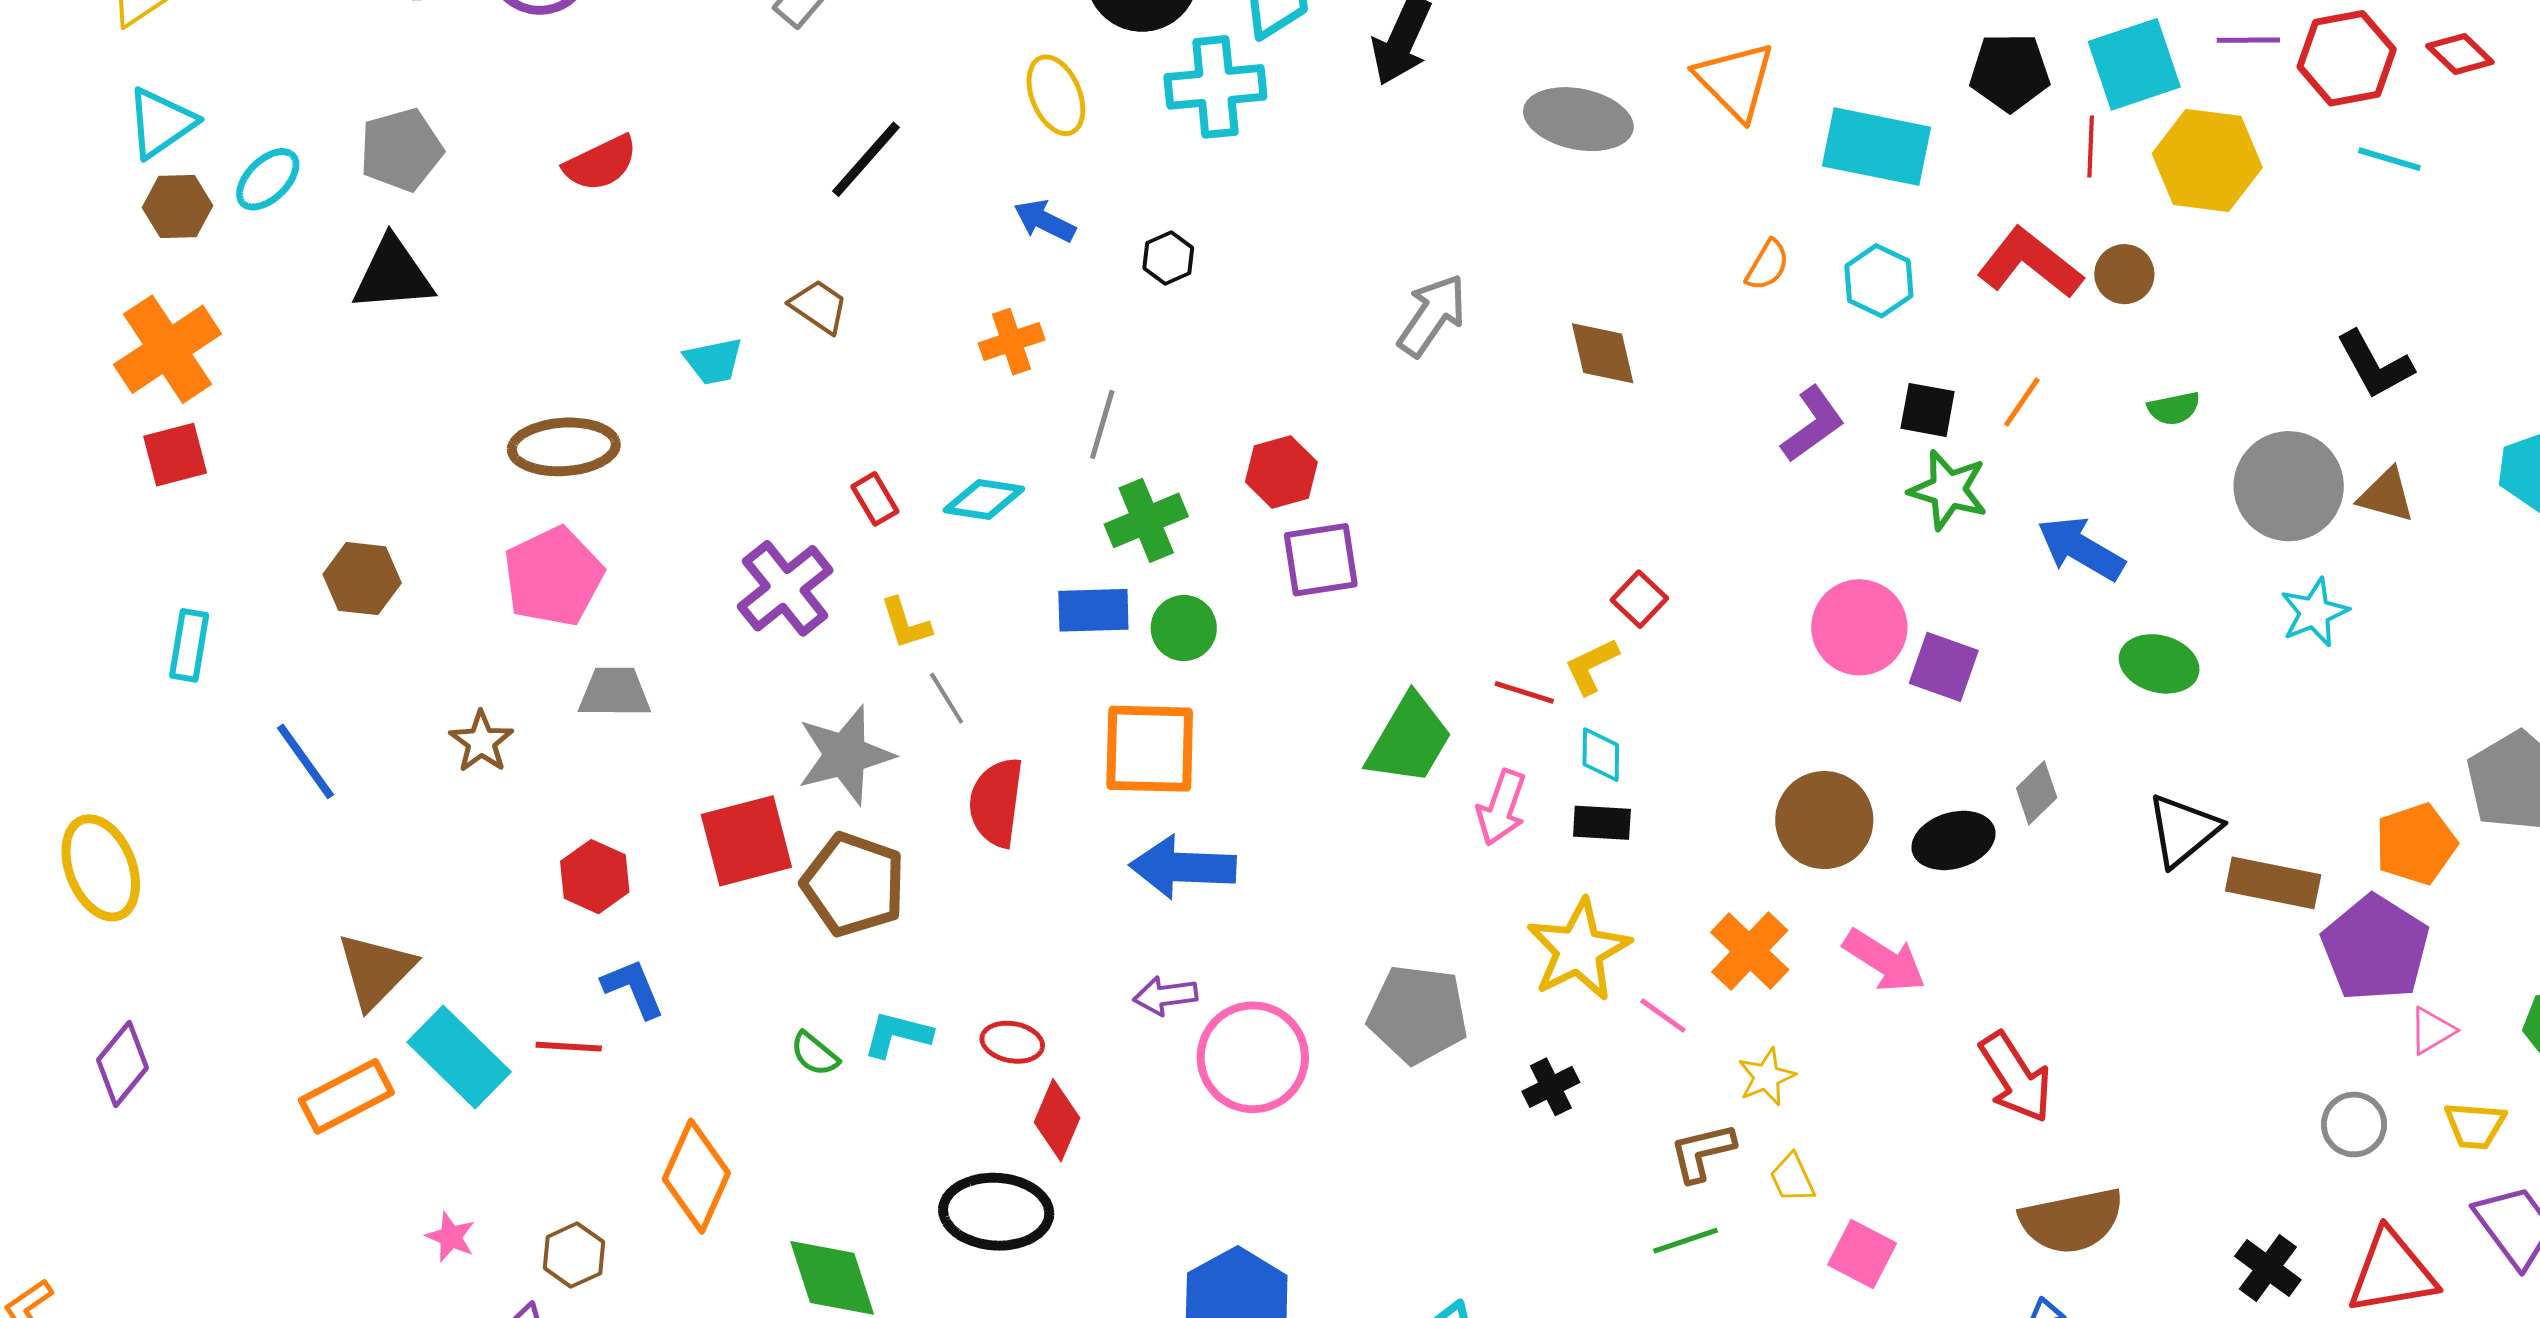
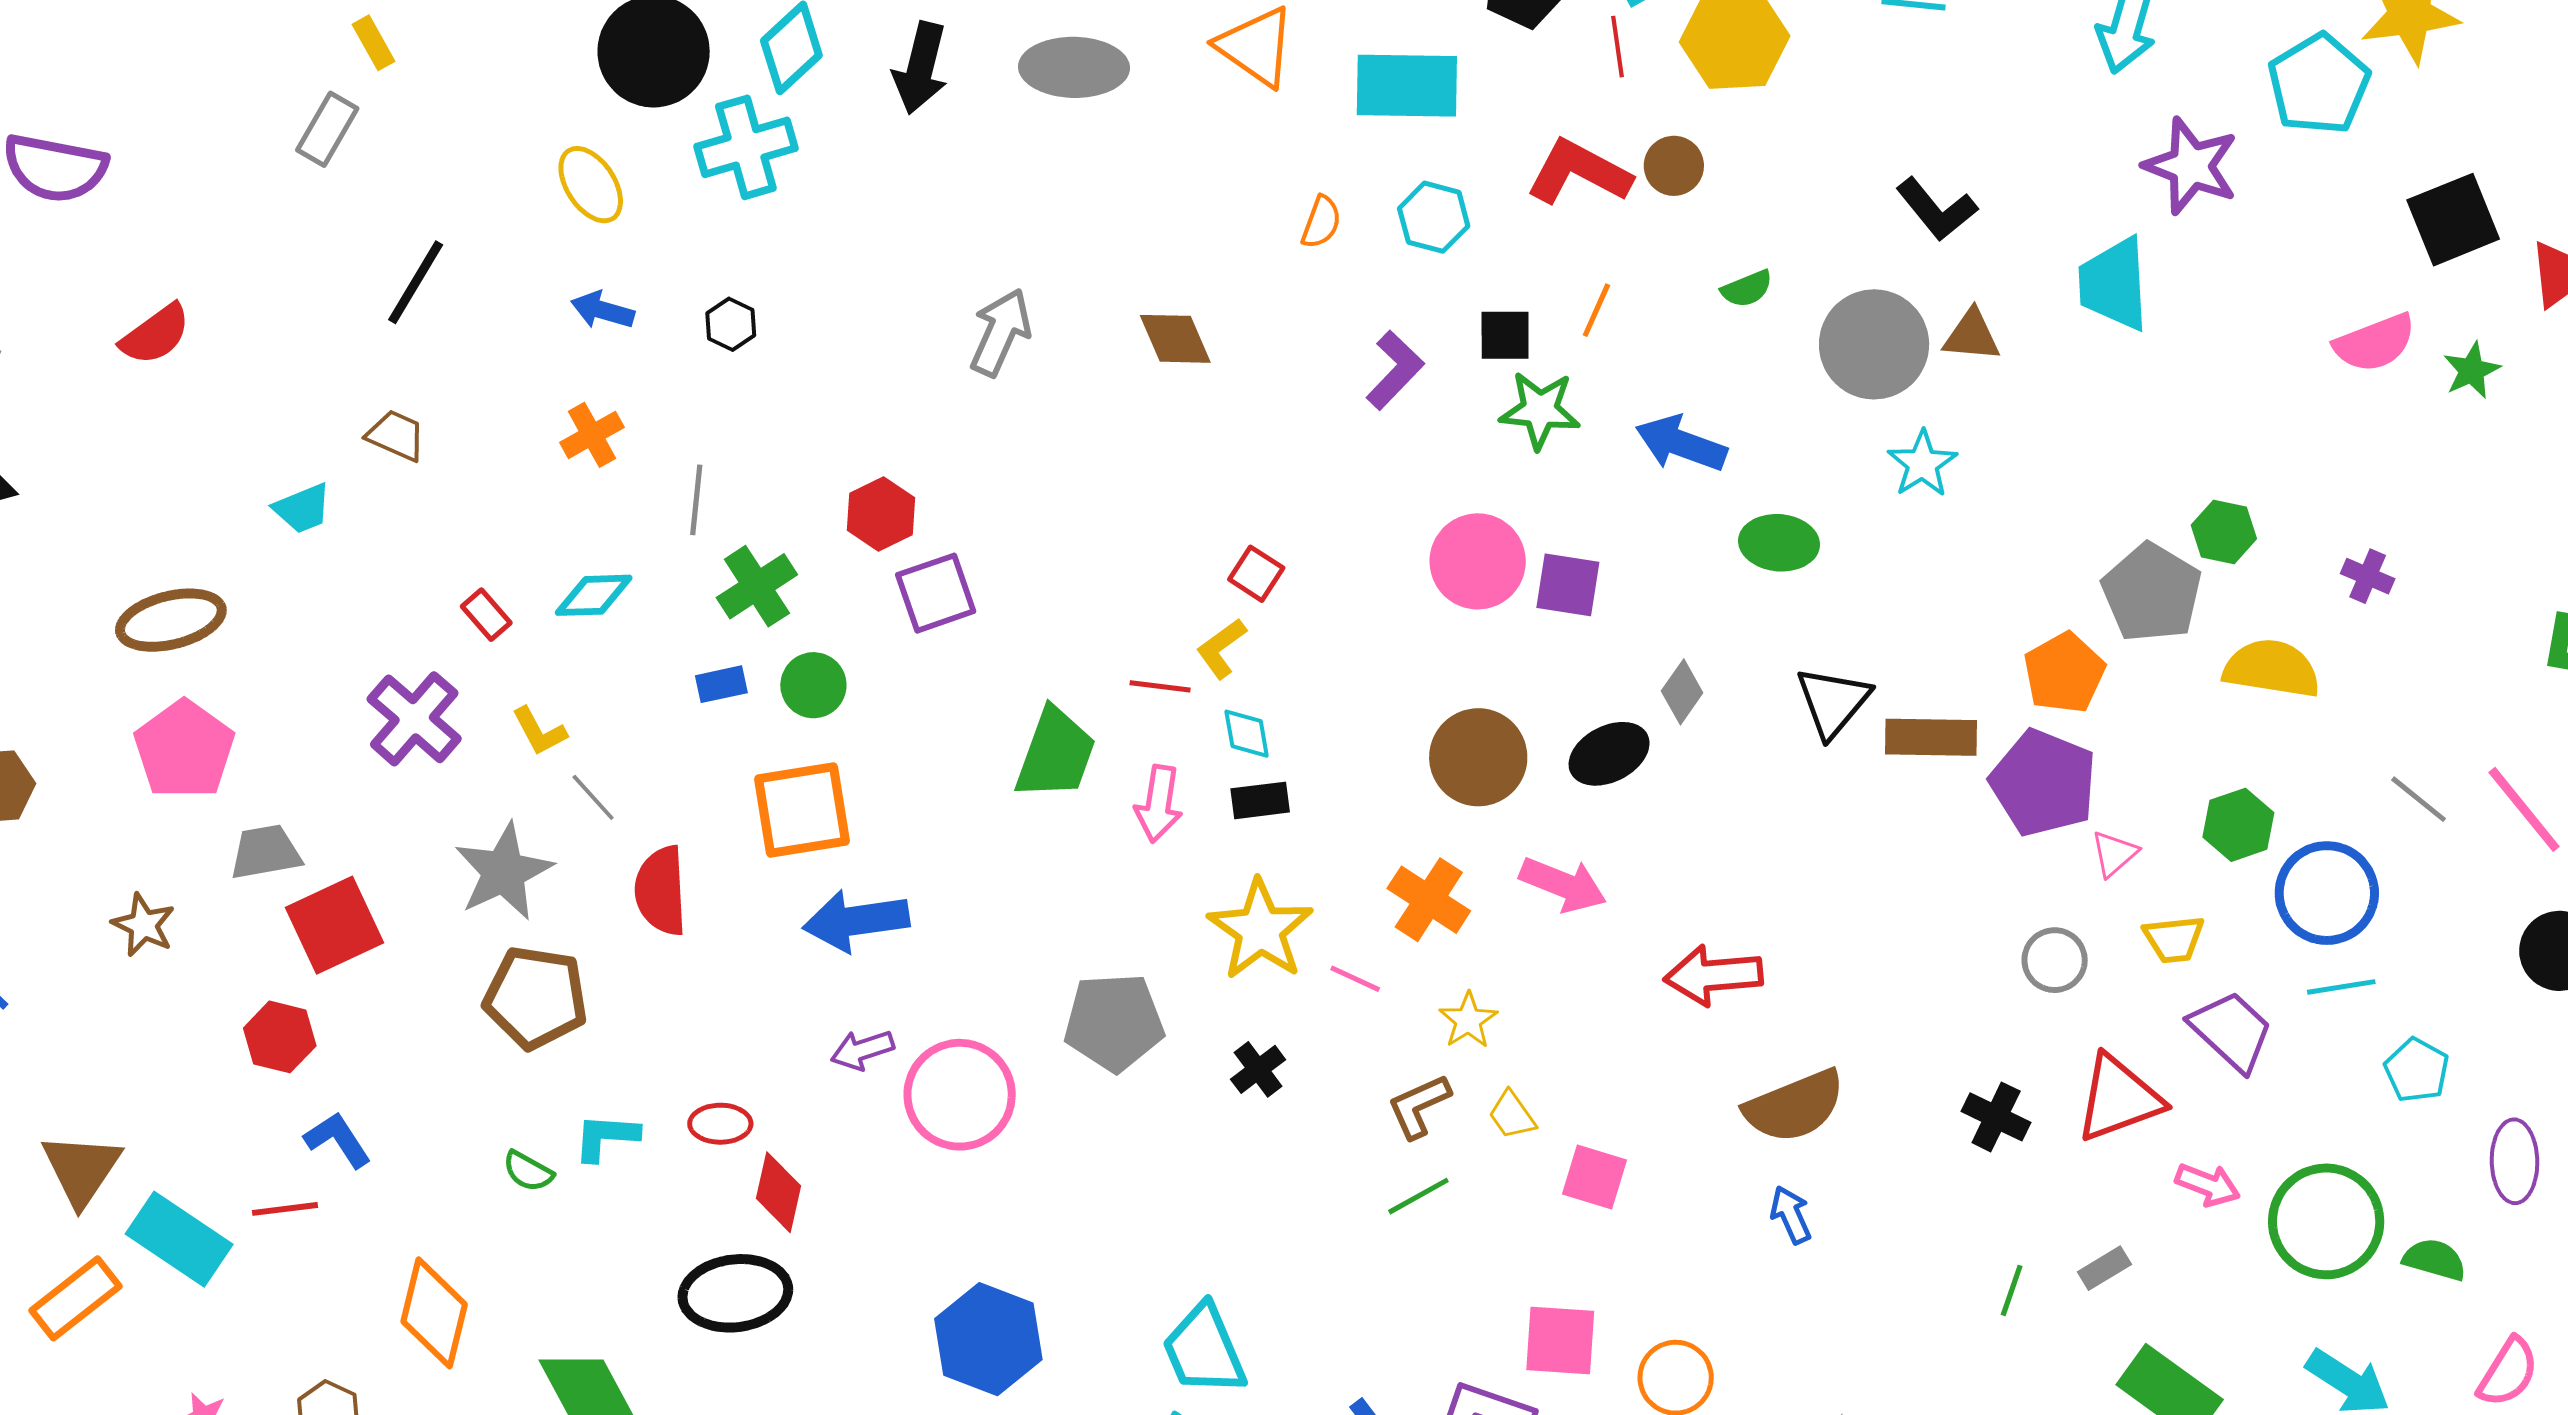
gray ellipse: (1578, 119) -> (1074, 67), moved
blue rectangle: (1093, 610) -> (721, 684), size x0.7
red square: (746, 841) -> (334, 925), moved
red arrow: (2016, 1077) -> (1713, 975), turned 128

